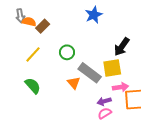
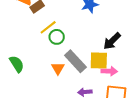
yellow line: (33, 54) -> (48, 27), moved
pink arrow: (121, 87) -> (109, 71), moved

